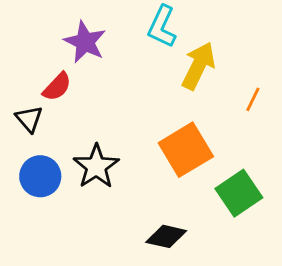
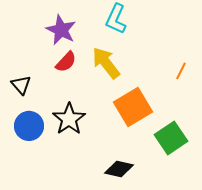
yellow arrow: (198, 66) -> (106, 63), moved, turned -64
red semicircle: (57, 87) -> (66, 62), moved

